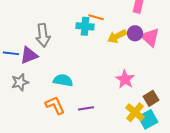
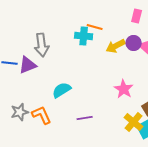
cyan semicircle: (63, 80) -> (62, 90), turned -42
gray star: (20, 82) -> (20, 112), moved
orange L-shape: (55, 105) -> (42, 115), moved

